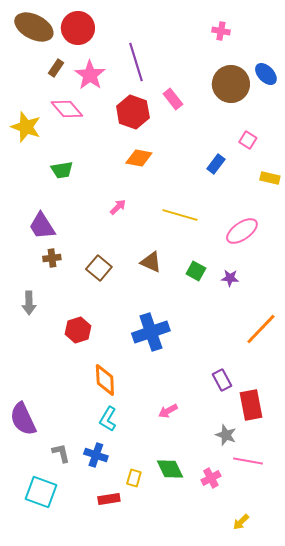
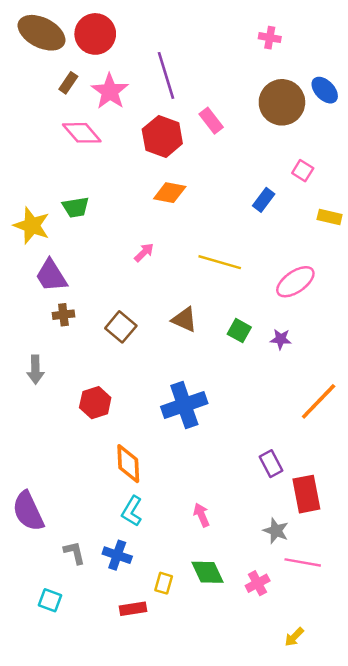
yellow star: (26, 127) -> (32, 226), moved
pink arrow: (168, 411) -> (201, 515), moved, turned 96
cyan square: (41, 492) -> (50, 600), size x0.6

